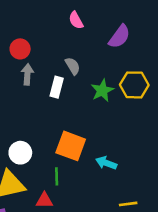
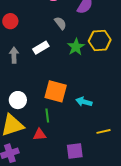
gray semicircle: (73, 66) -> (60, 23), moved
gray arrow: (27, 74) -> (14, 55), moved
white rectangle: (57, 87) -> (41, 48), turned 49

